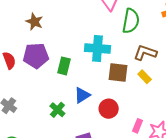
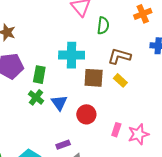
green semicircle: (131, 21) -> (103, 25), size x0.7
blue triangle: (82, 95) -> (59, 103), turned -30
green cross: (57, 110) -> (36, 97), moved

